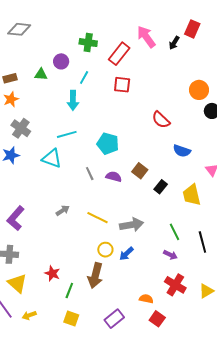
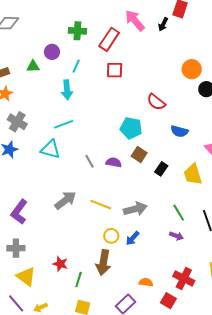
cyan pentagon: (108, 144) -> (131, 128), moved
gray arrow: (63, 210) -> (65, 200), size x1.6
red cross: (175, 285) -> (184, 278), moved
orange semicircle: (146, 299) -> (146, 282), moved

